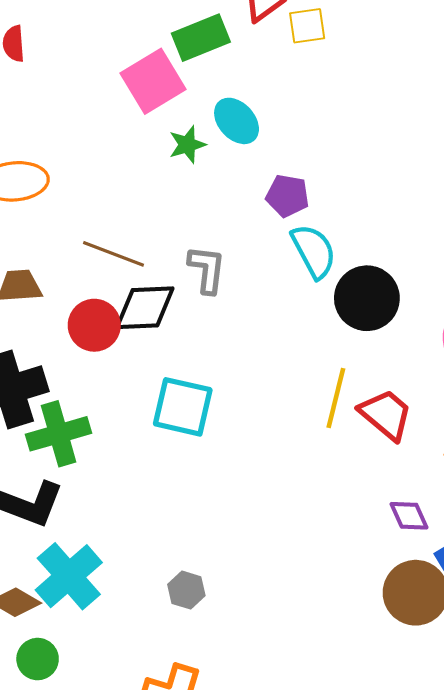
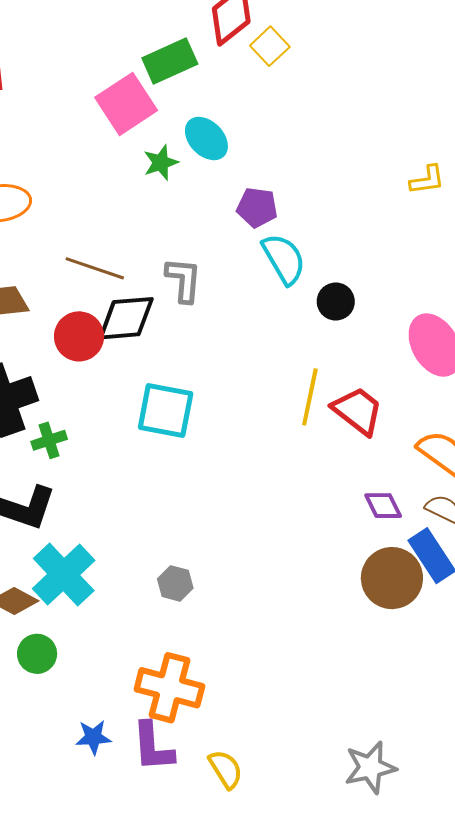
yellow square: (307, 26) -> (270, 46), turned -33
black circle: (367, 298) -> (336, 301), size x0.6
green cross: (59, 434) -> (49, 440), size x0.6

